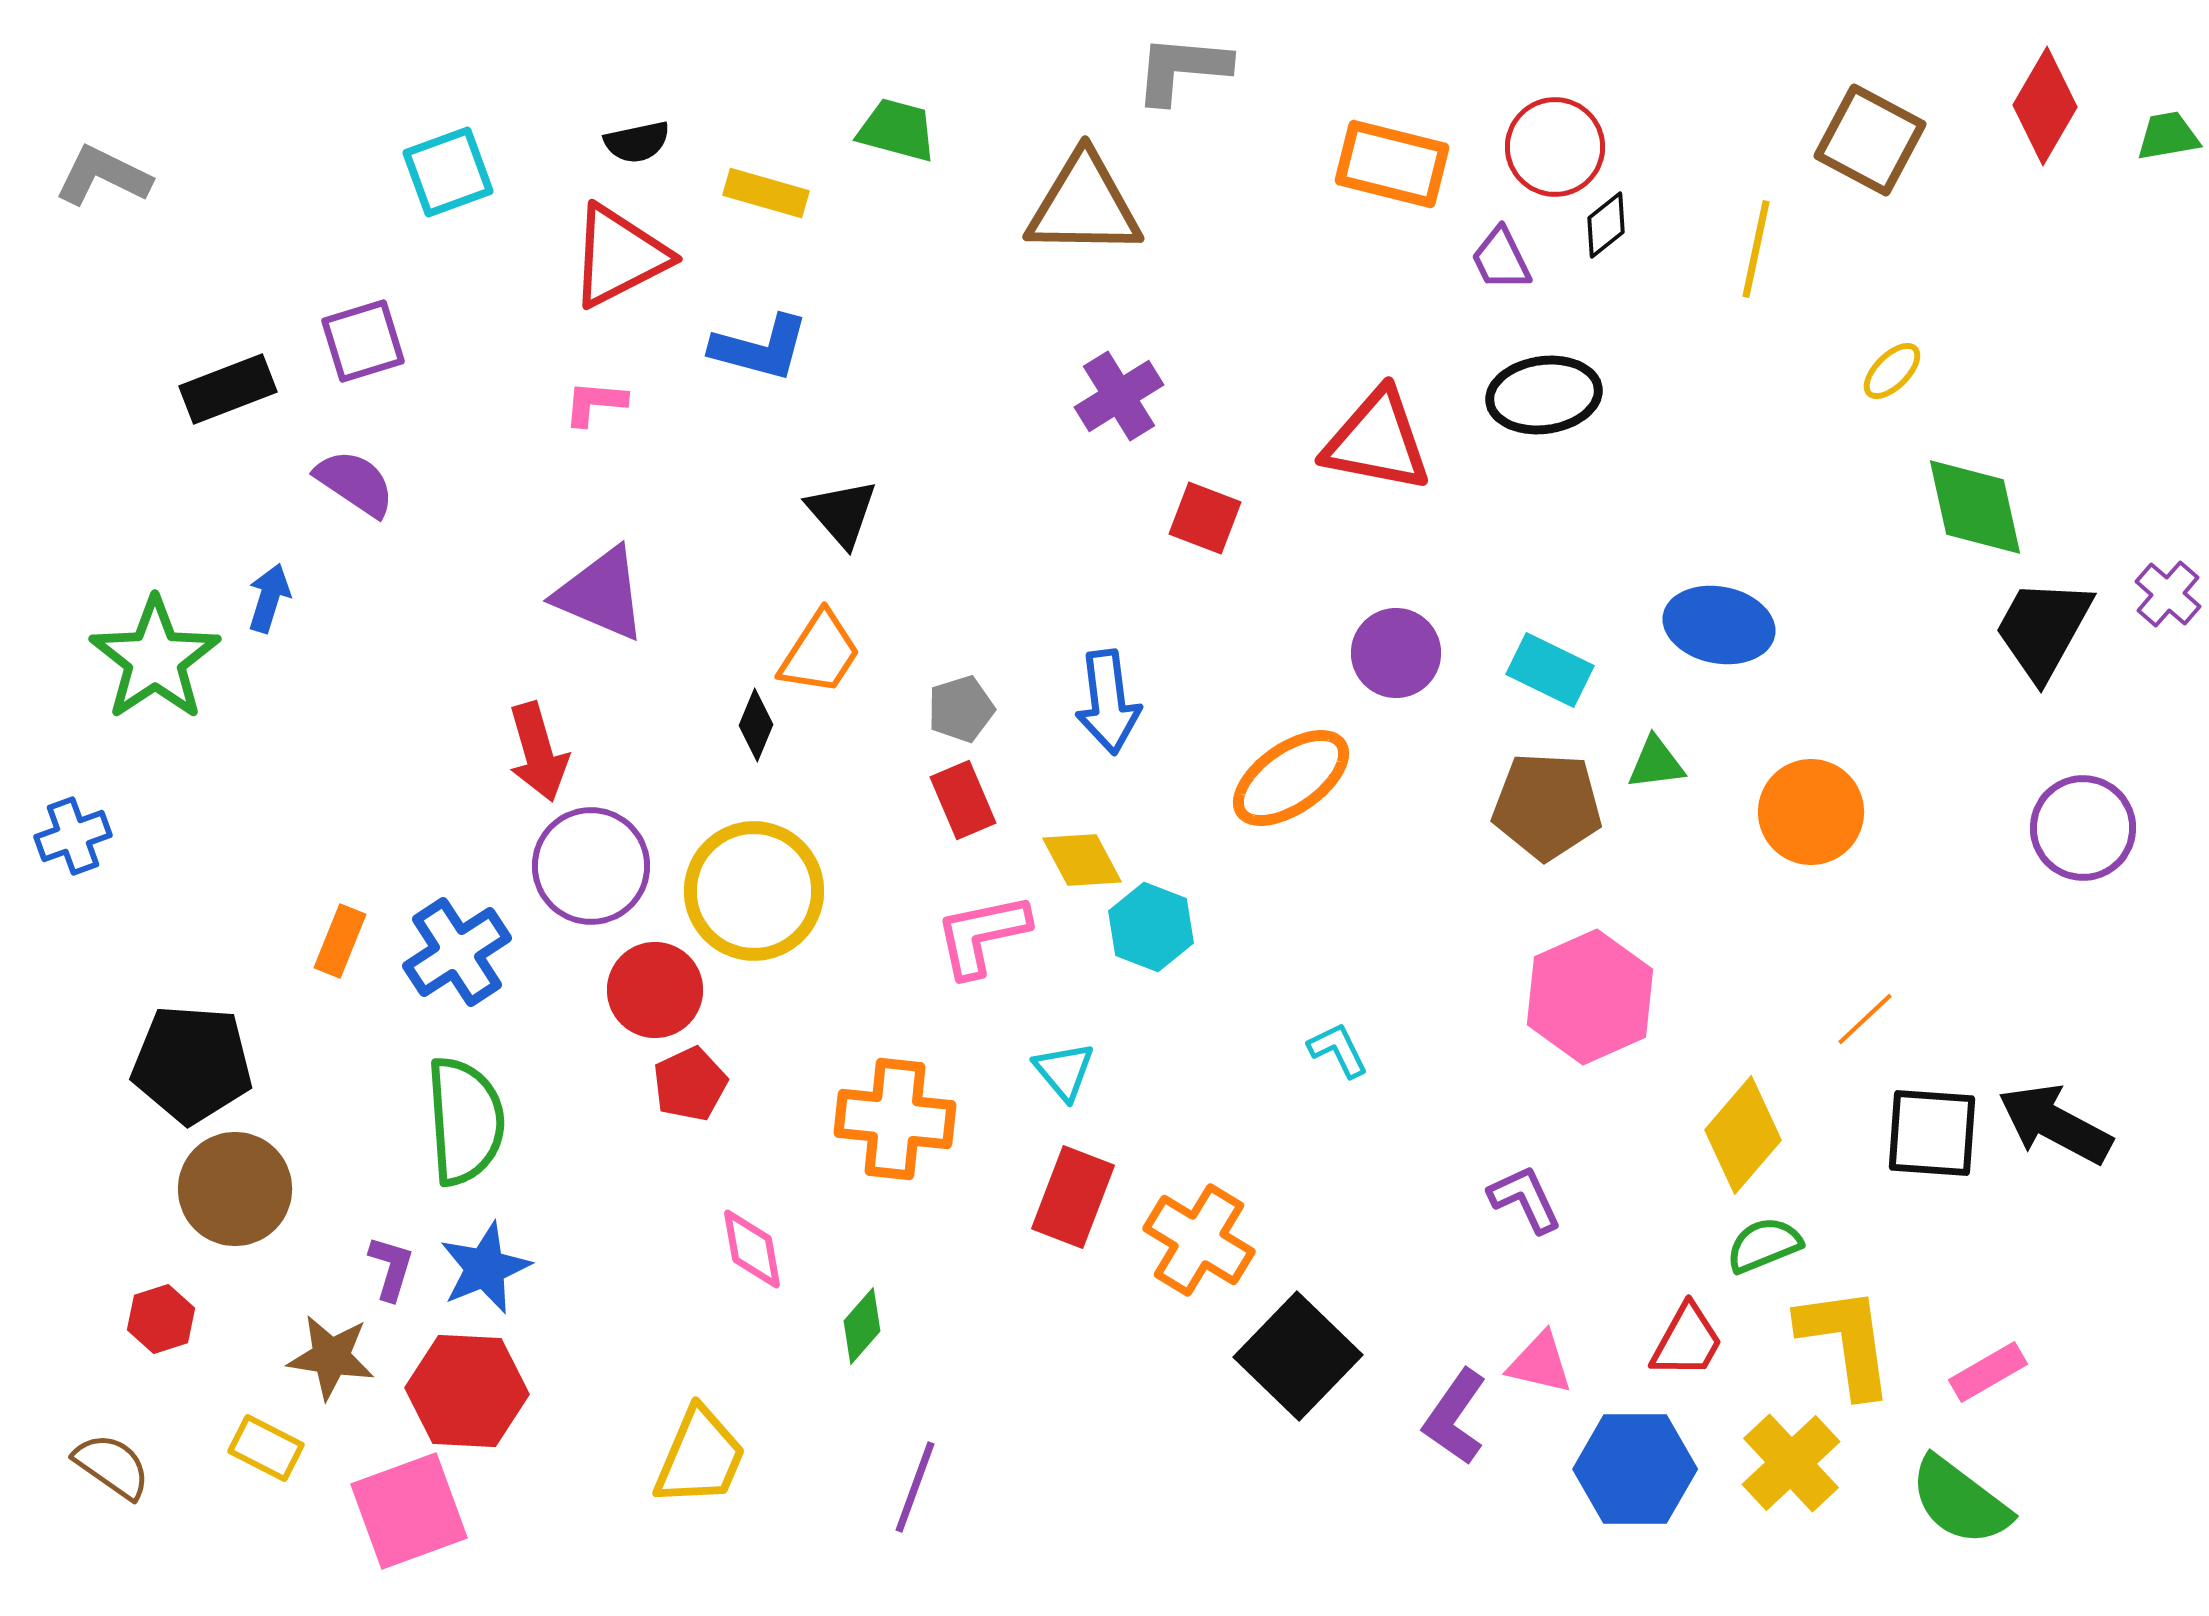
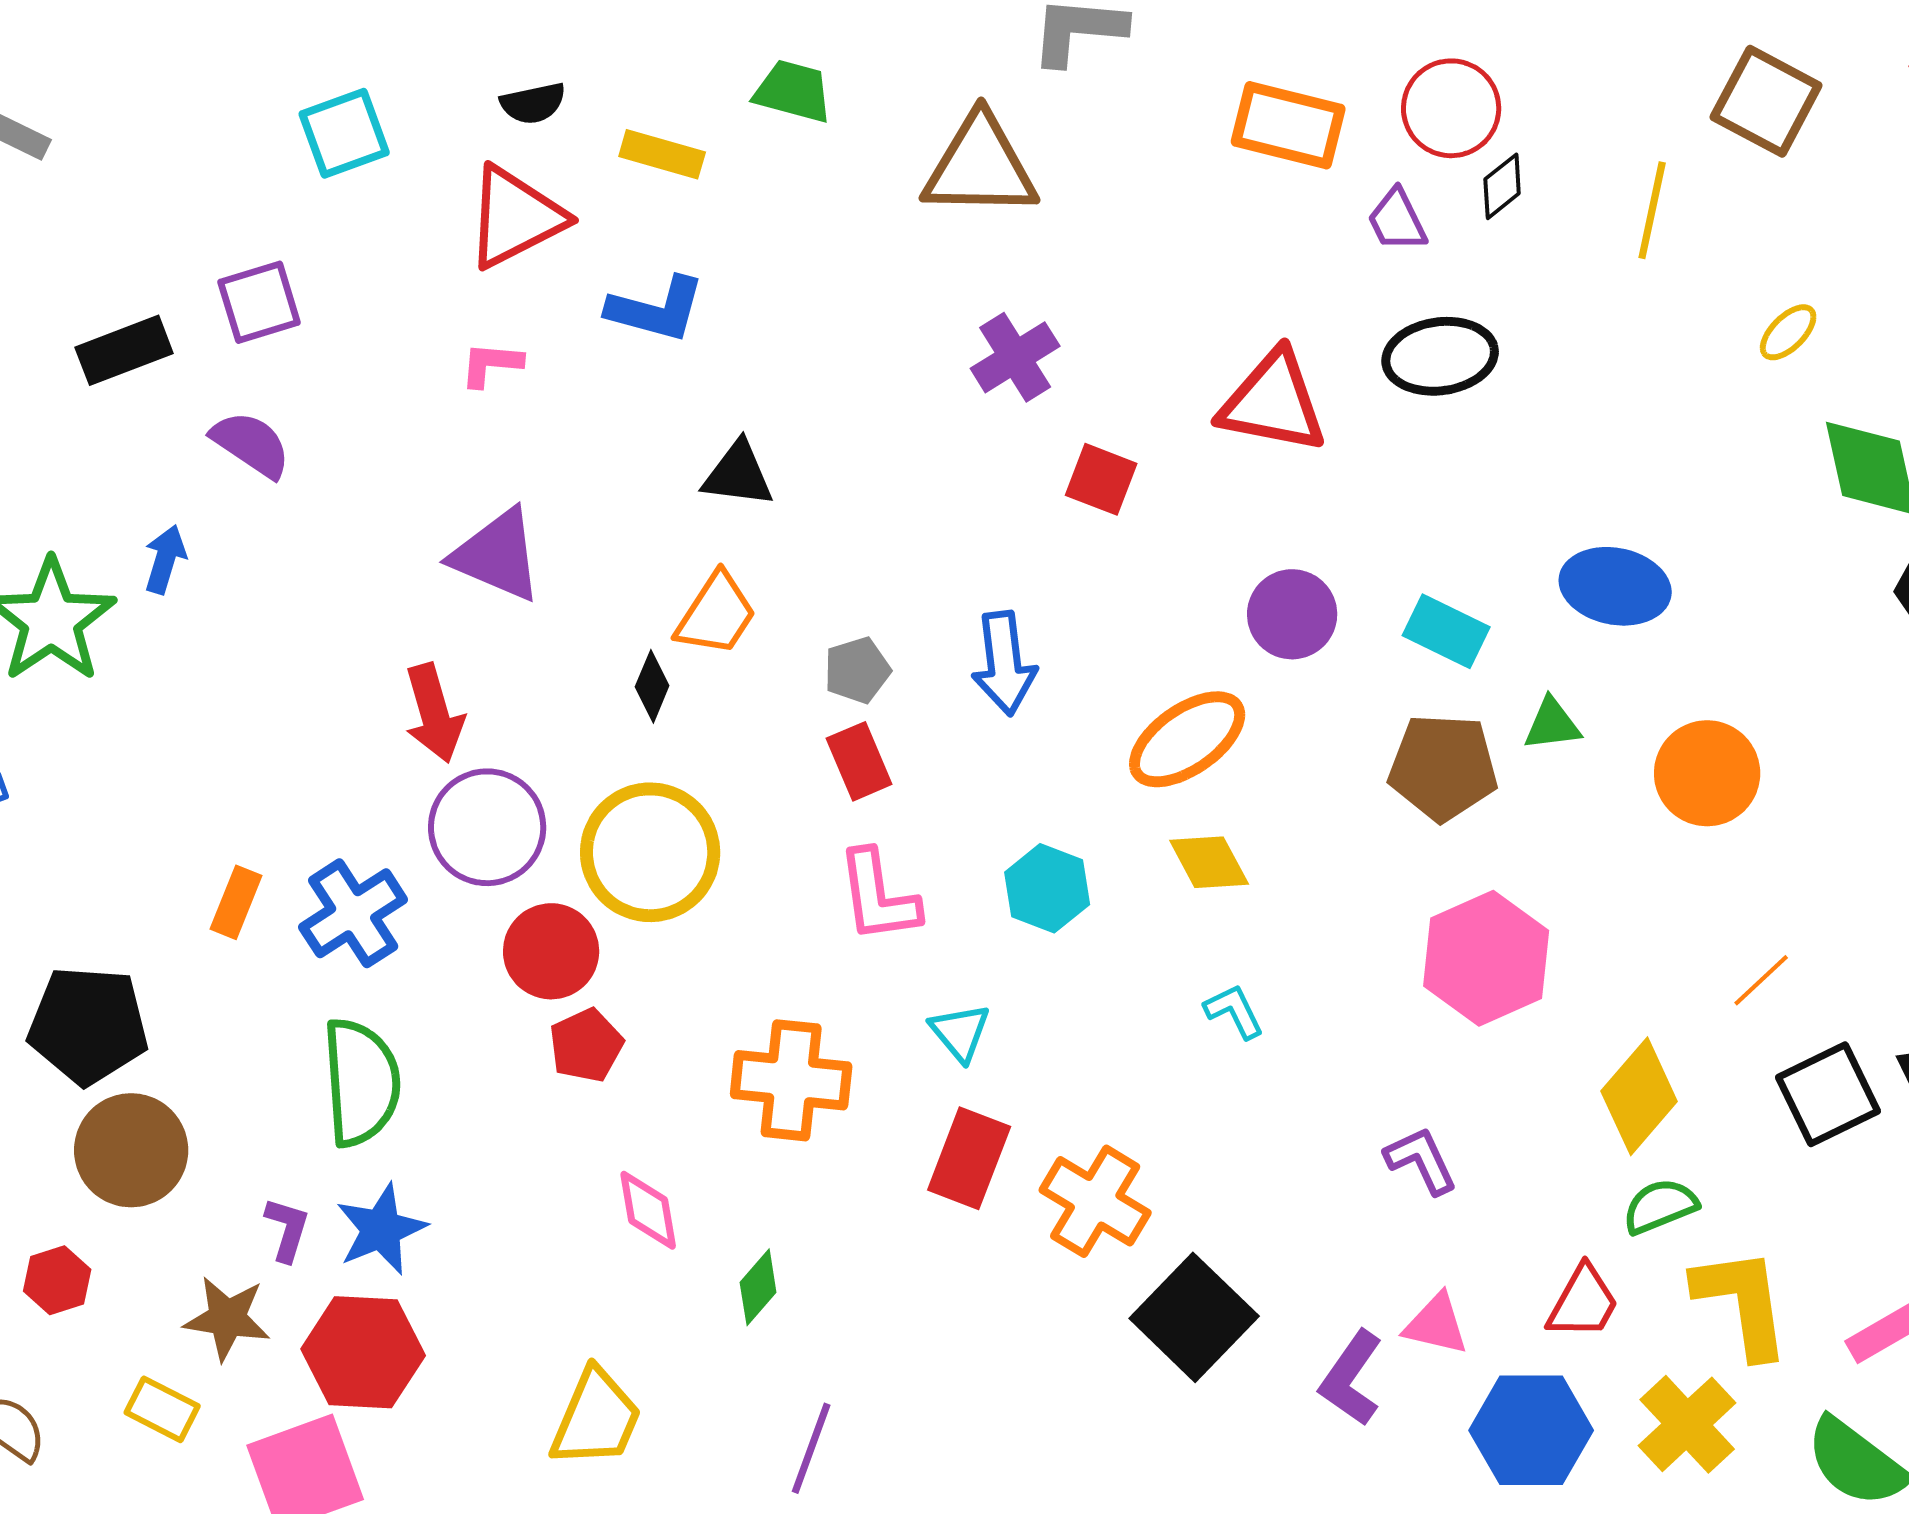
black triangle: (842, 513) -> (738, 474), turned -42
yellow diamond: (1082, 860) -> (1209, 862), moved
pink L-shape: (982, 935) -> (878, 896), turned -86
black square: (1932, 1133) -> (1828, 1094), turned -30

